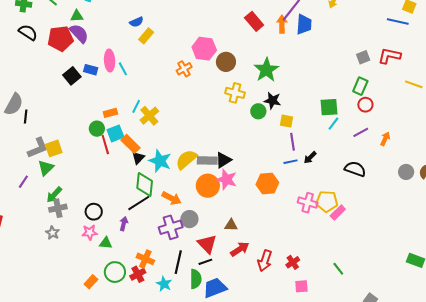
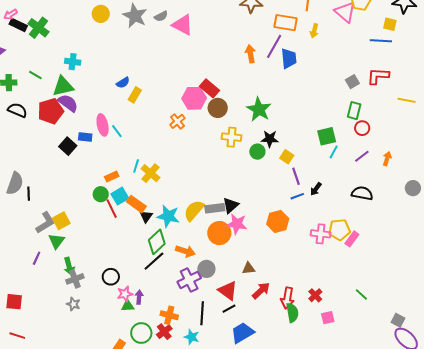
green triangle: (77, 16) -> (63, 86), size x1.6
red rectangle: (254, 21) -> (209, 88), moved
orange arrow: (282, 24) -> (250, 54), moved
yellow square: (286, 121) -> (287, 157), turned 32
green diamond: (145, 185) -> (157, 242), turned 50
green arrow: (54, 195) -> (69, 266), turned -48
purple arrow: (124, 224) -> (139, 297), moved
pink star: (90, 232) -> (125, 294), moved
green semicircle: (196, 279) -> (292, 313), moved

